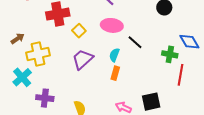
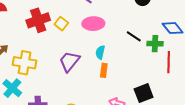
yellow square: (79, 31) -> (61, 24), moved
black line: (135, 42) -> (134, 36), moved
yellow cross: (38, 54) -> (25, 63), turned 30

